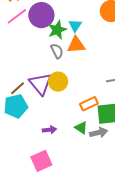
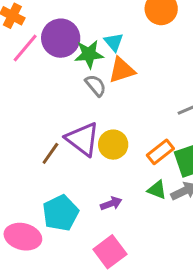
green star: (57, 30) -> (89, 54), turned 30
yellow circle: (58, 82) -> (113, 145), moved
cyan pentagon: (16, 106) -> (61, 213), moved

